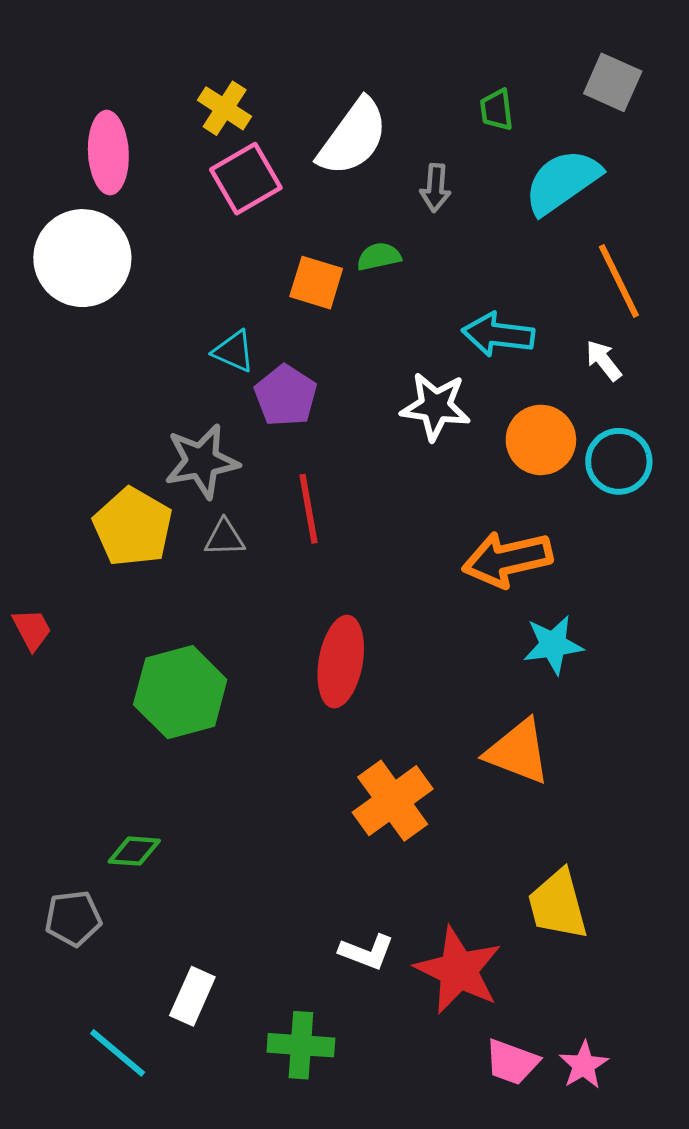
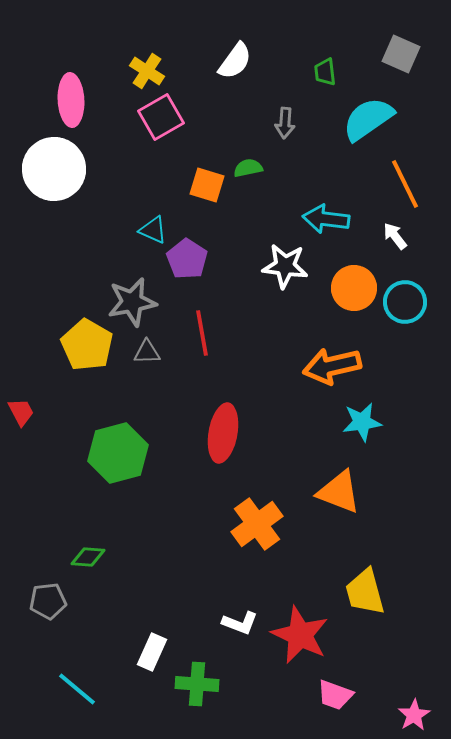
white semicircle: (353, 137) -> (235, 61), moved, size x0.7
white rectangle: (192, 996) -> (152, 652), moved
pink star: (584, 1065) -> (414, 715), moved

